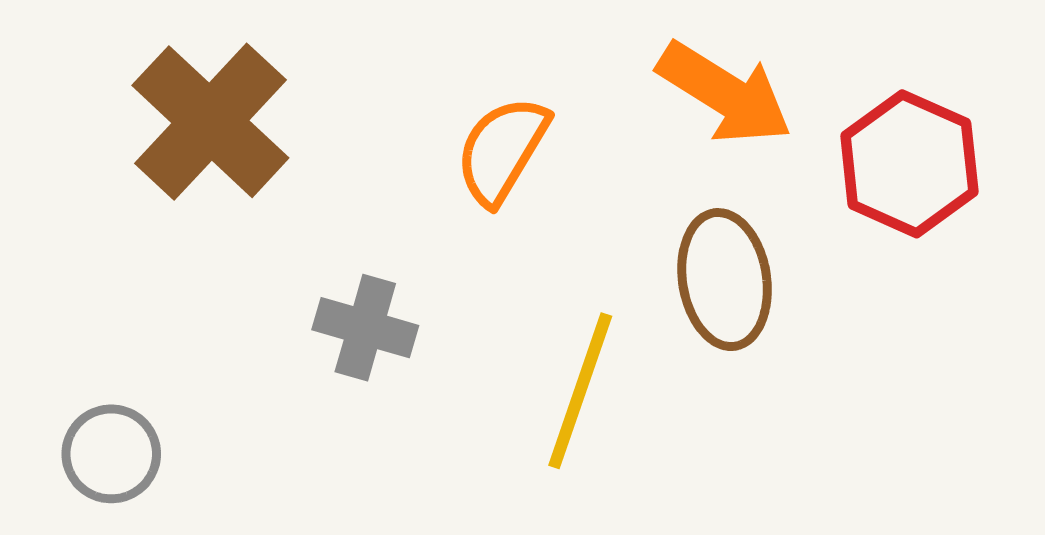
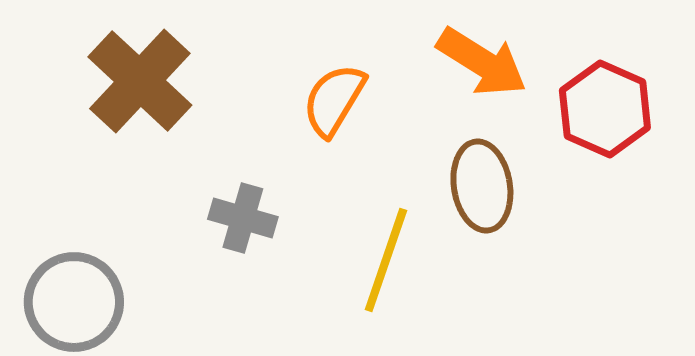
gray circle: (111, 454) -> (74, 302), size x1.5

